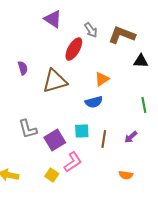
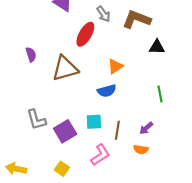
pink L-shape: (73, 162) -> (100, 155), moved
orange semicircle: (126, 175) -> (141, 149), moved

